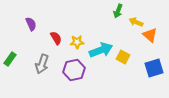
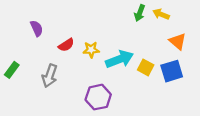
yellow arrow: (136, 22) -> (161, 14), moved
red semicircle: (56, 38) -> (66, 45), turned 88
blue square: (154, 68) -> (172, 71), moved
purple hexagon: (74, 70) -> (98, 97), moved

